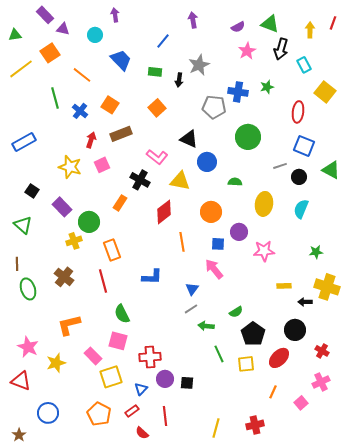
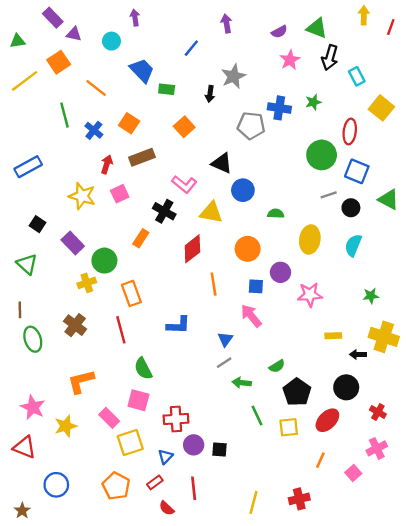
yellow arrow: (310, 30) -> (364, 15), moved
green rectangle: (155, 72) -> (167, 89), moved
green circle: (248, 137) -> (322, 155), moved

